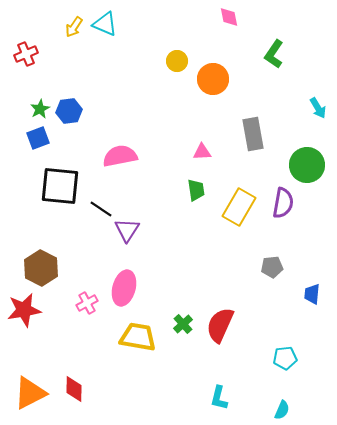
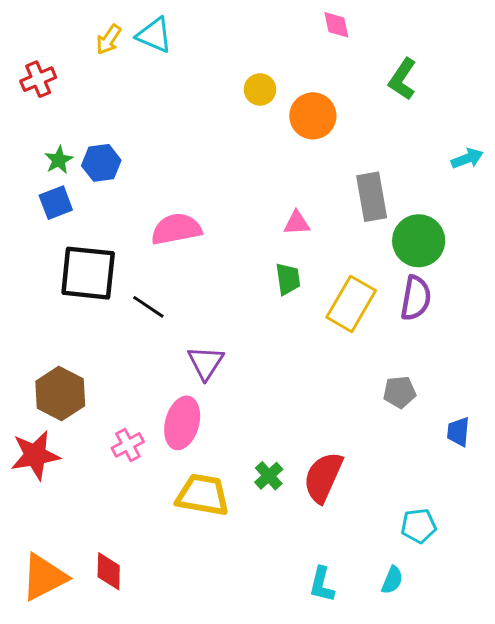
cyan arrow: (318, 108) -> (467, 158), turned -80
green circle: (307, 165) -> (419, 241), moved
purple triangle: (127, 230) -> (206, 363), moved
cyan semicircle: (282, 410) -> (392, 580), moved

